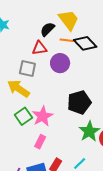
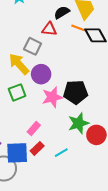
purple circle: (60, 63) -> (41, 74), moved
pink star: (42, 116) -> (52, 97), moved
pink rectangle: (40, 142) -> (34, 128), moved

